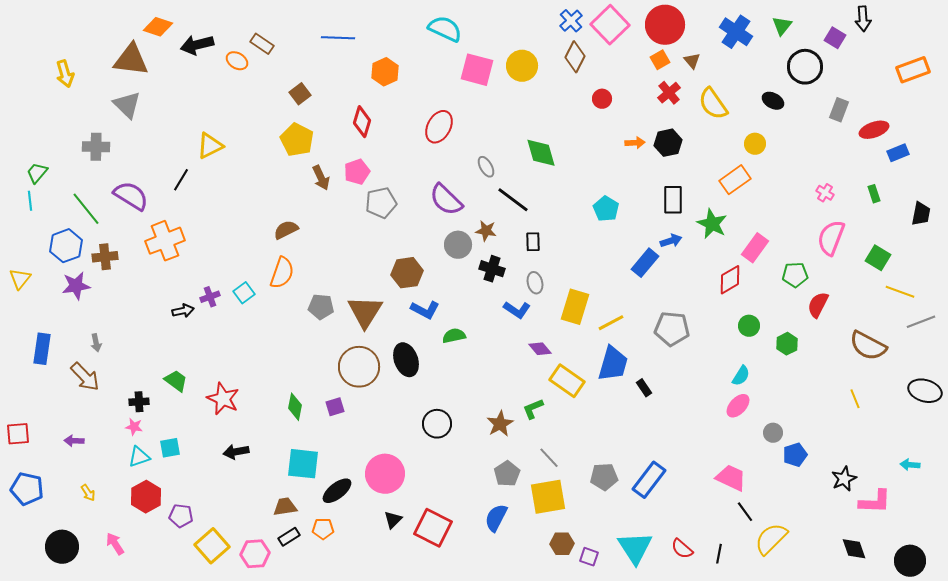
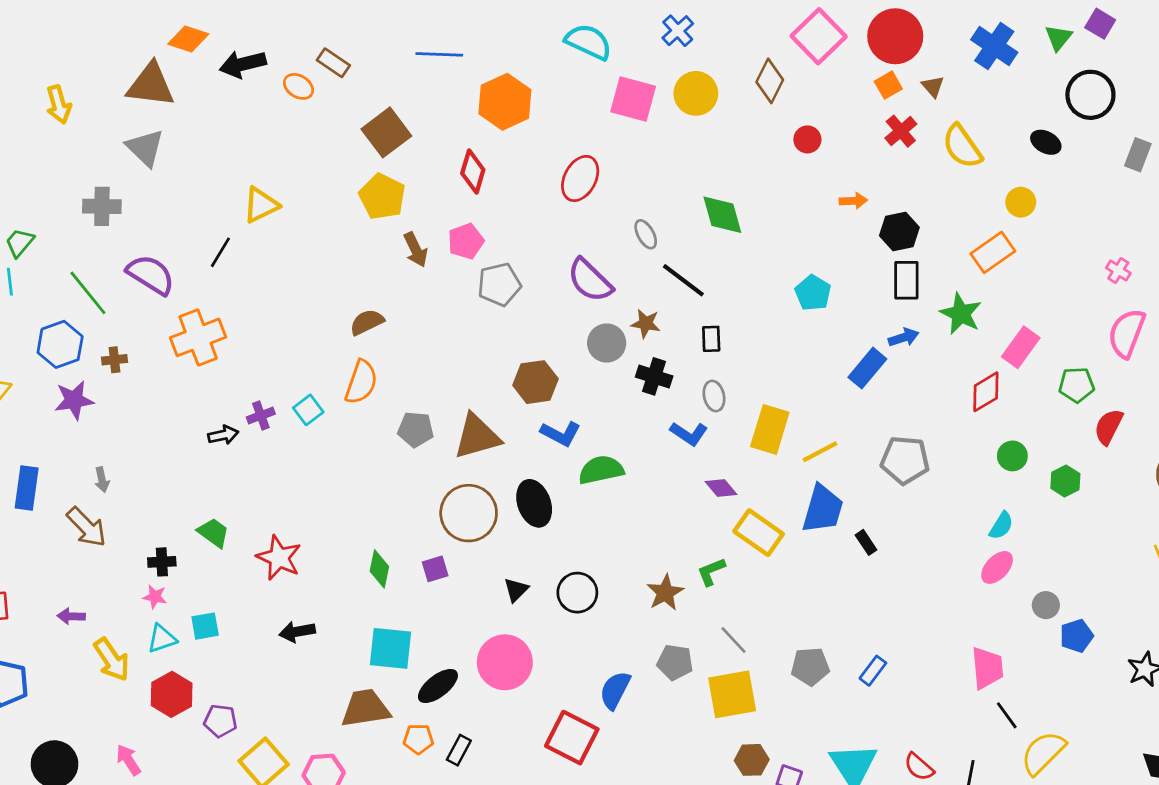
blue cross: (571, 21) -> (678, 31), moved
purple square: (835, 38) -> (1100, 24), moved
orange hexagon: (385, 72) -> (505, 102), size x1.4
brown square: (300, 94) -> (386, 132), size x1.6
black hexagon: (668, 143) -> (899, 231), moved
brown cross: (105, 257) -> (114, 360), size x0.7
brown triangle: (365, 312) -> (477, 436), turned 42
green semicircle: (454, 336) -> (601, 470), size x1.4
gray pentagon: (507, 474) -> (675, 662), turned -30
pink trapezoid: (731, 478) -> (987, 668), turned 60
blue rectangle: (649, 480) -> (873, 671), size x0.6
yellow arrow: (88, 493) -> (112, 660), moved, size x1.8
brown trapezoid: (285, 507) -> (365, 708), size x1.5
blue semicircle: (496, 518) -> (615, 690), moved
black triangle: (393, 520) -> (516, 590), moved
black rectangle: (289, 537) -> (459, 750), moved, turned -30

